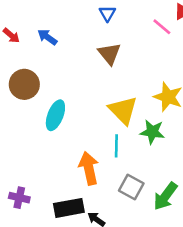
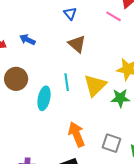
yellow triangle: (123, 110) -> (95, 85), turned 40
cyan line: (116, 146) -> (67, 82), moved

